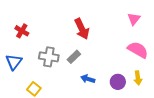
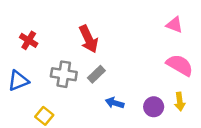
pink triangle: (134, 19) -> (174, 25), turned -48
red arrow: (82, 29) -> (89, 39), moved
blue triangle: (14, 62) -> (18, 81), turned 30

